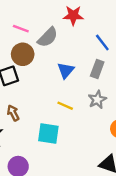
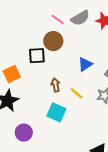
gray semicircle: (48, 37) -> (80, 18), moved
brown arrow: (13, 113) -> (56, 85), moved

